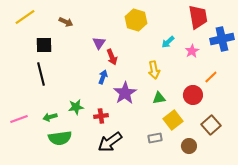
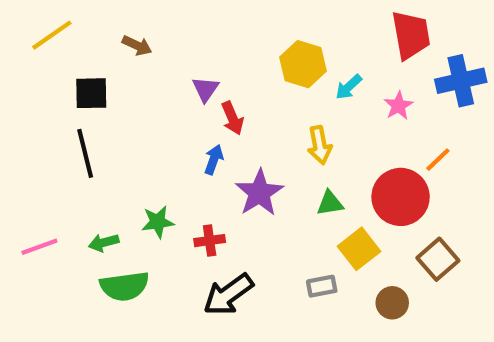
yellow hexagon: (136, 20) -> (303, 64), moved
red circle: (193, 95) -> (401, 197), size x1.4

